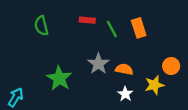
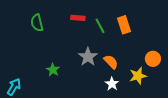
orange semicircle: (124, 69) -> (111, 62), turned 35
green star: (59, 78) -> (53, 70), size x0.6

